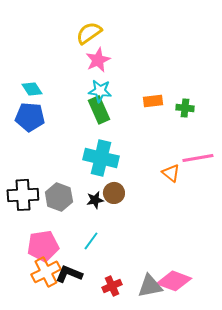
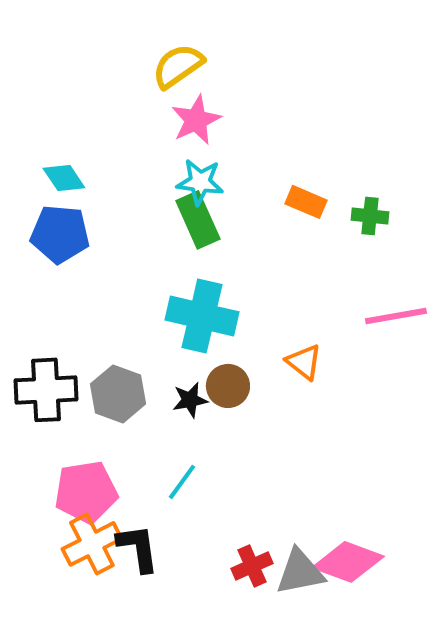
orange rectangle: (153, 101) -> (306, 202), turned 30
orange triangle: (171, 173) -> (304, 362), moved
black L-shape: (69, 274) -> (138, 548), turned 60
red cross: (112, 286) -> (252, 566), moved

